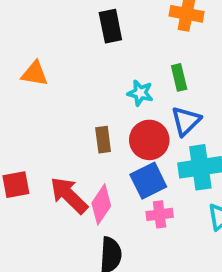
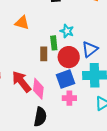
orange triangle: (35, 74) -> (22, 23), moved
green rectangle: (179, 77) -> (54, 43), moved
pink diamond: (101, 204) -> (38, 89), turned -35

